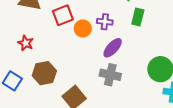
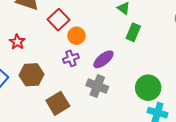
red square: (63, 15) -> (58, 20), turned -30
purple cross: (105, 22) -> (71, 58), moved, turned -35

